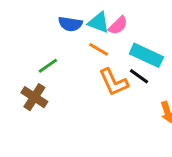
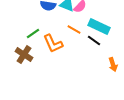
orange line: (99, 49) -> (74, 30), moved
orange L-shape: (114, 82) -> (53, 44), moved

